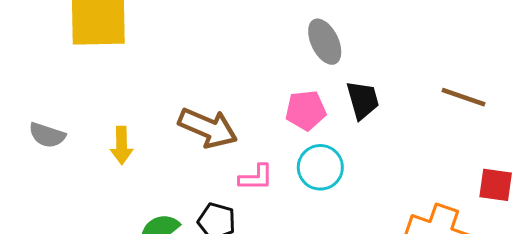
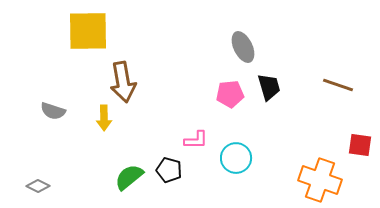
brown arrow: (208, 128) -> (123, 82), moved, turned 57
cyan circle: (320, 167) -> (236, 158), moved

